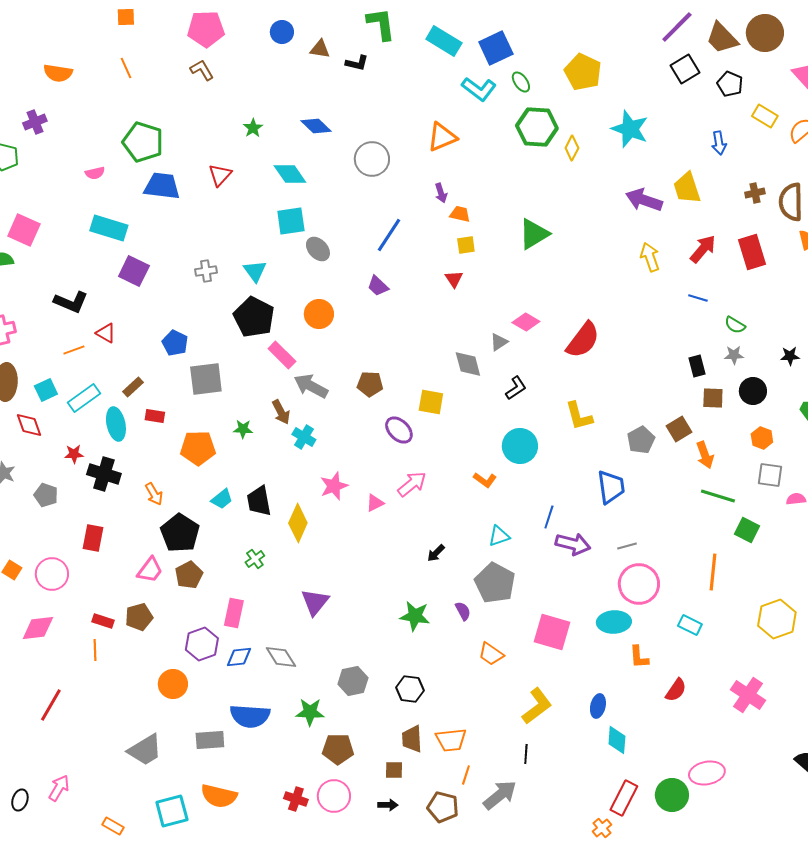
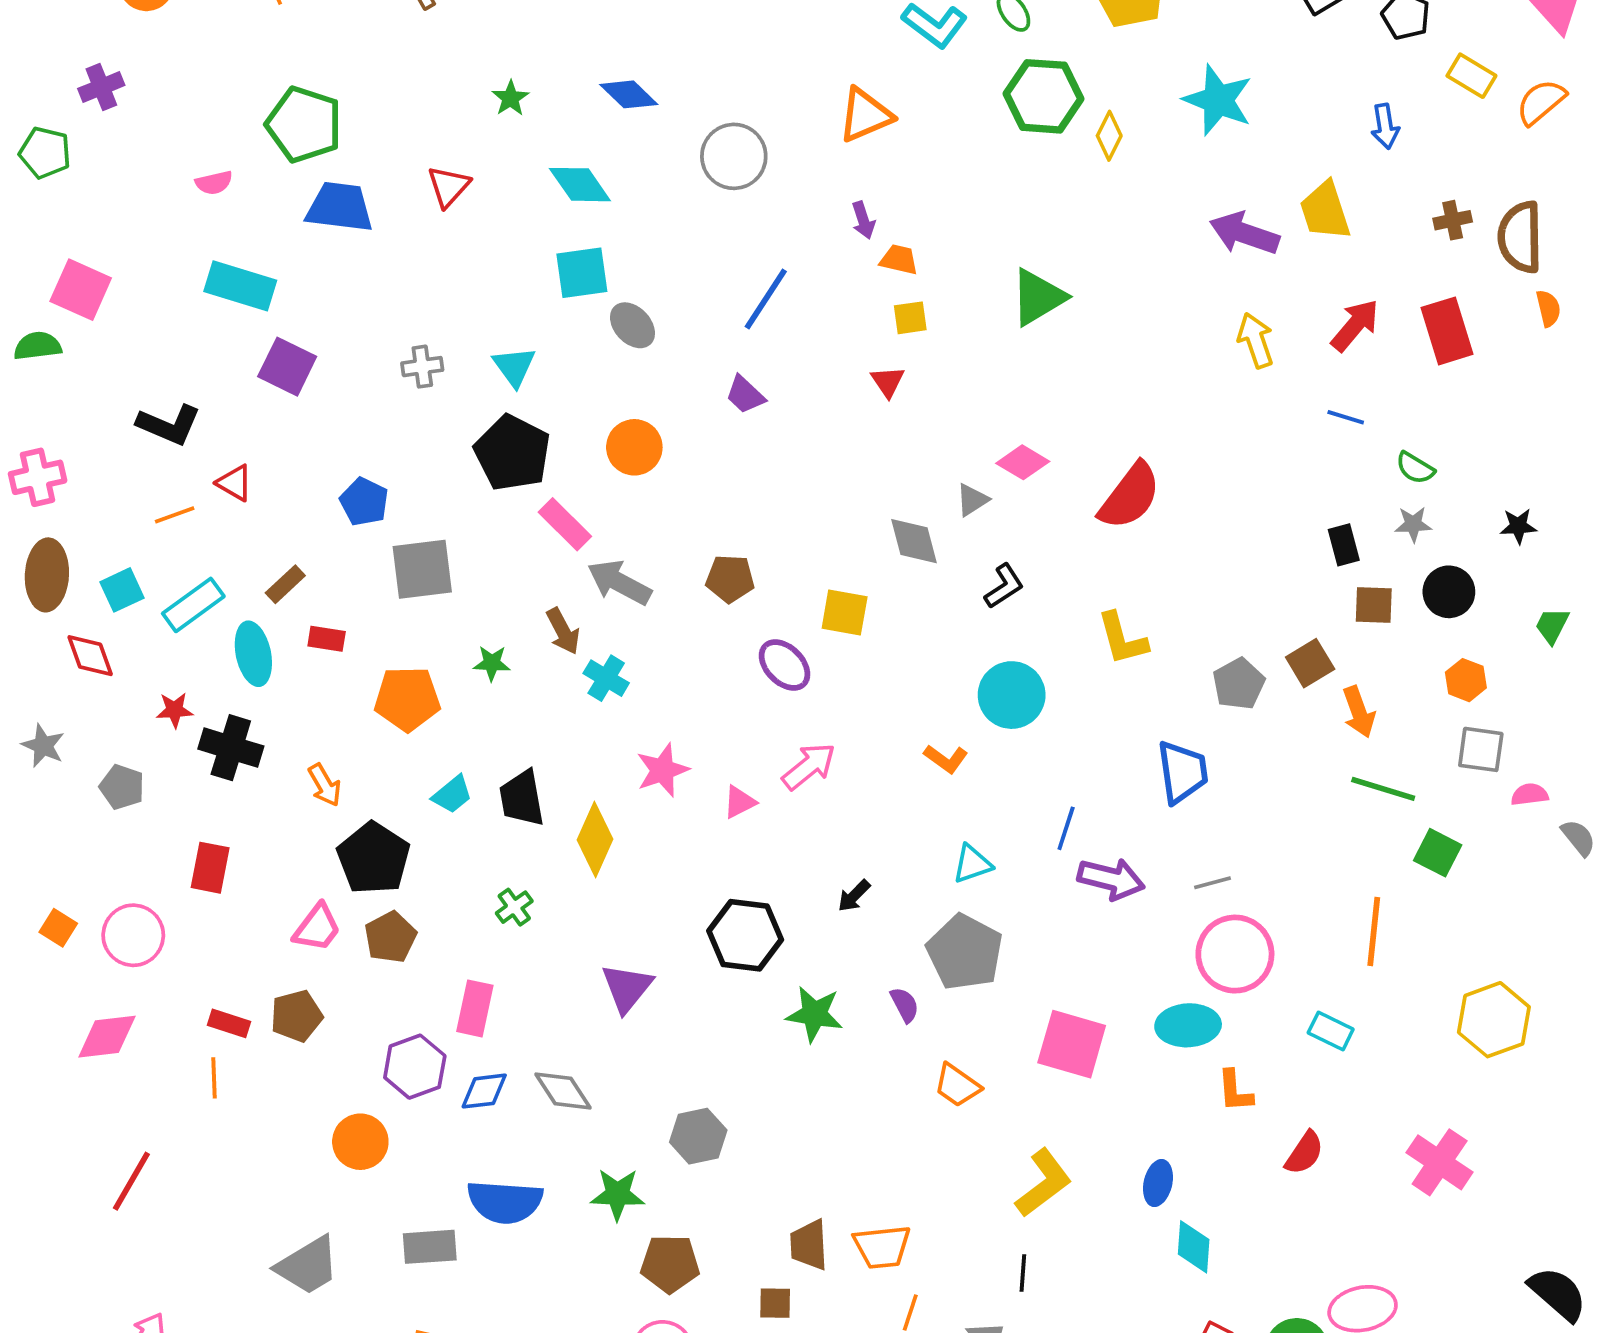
black hexagon: (410, 689) -> (745, 935), moved, size x1.4

